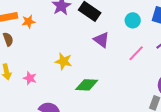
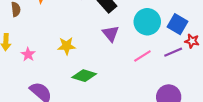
cyan circle: (133, 20) -> (147, 22), size x1.6
yellow star: (64, 61) -> (67, 46), turned -30

